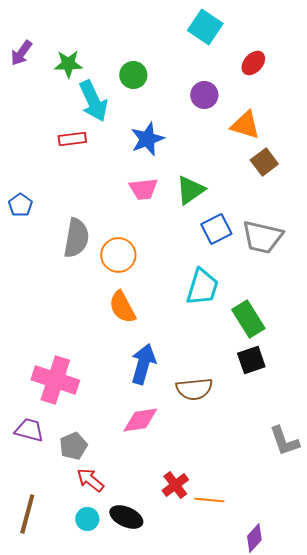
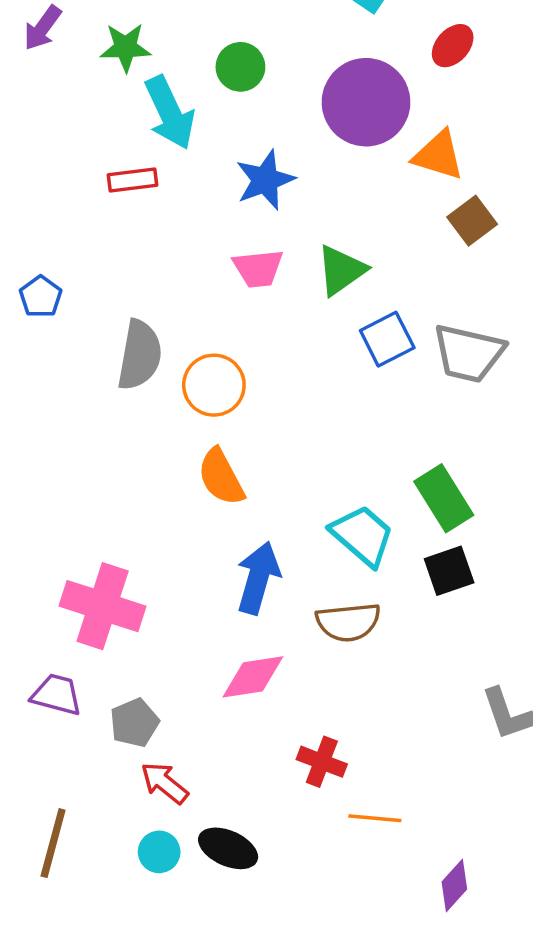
purple circle: (204, 95) -> (366, 102), size x1.8
cyan trapezoid: (202, 287) -> (362, 535), moved, turned -66
red cross: (175, 485) -> (322, 762), moved, turned -32

